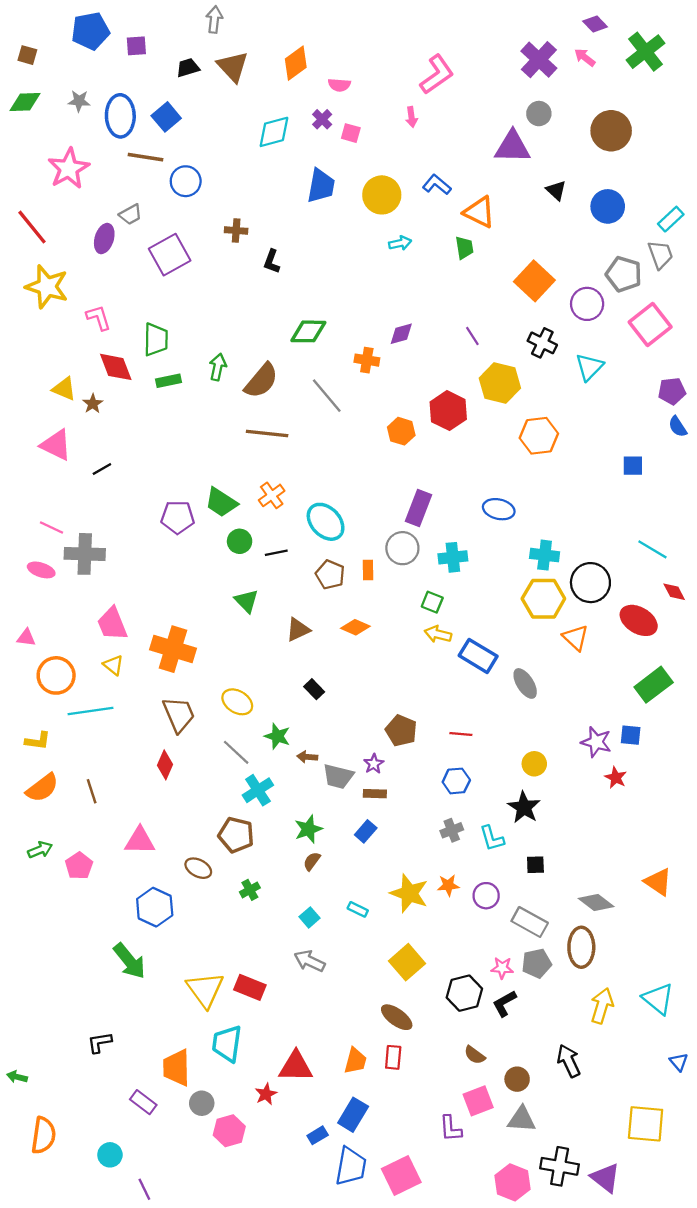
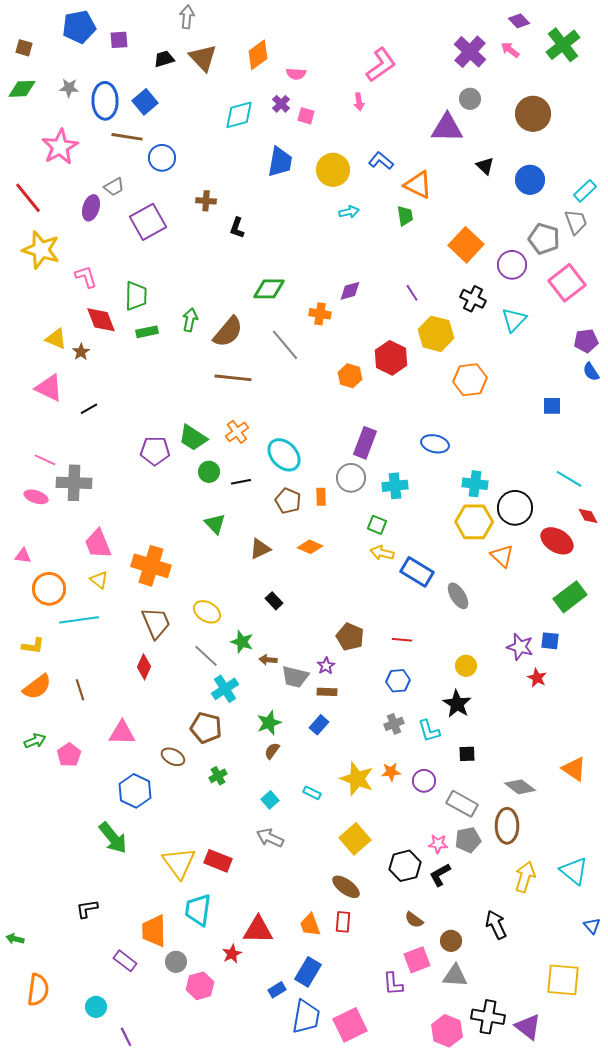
orange trapezoid: (355, 1061) -> (310, 925), turned 145

